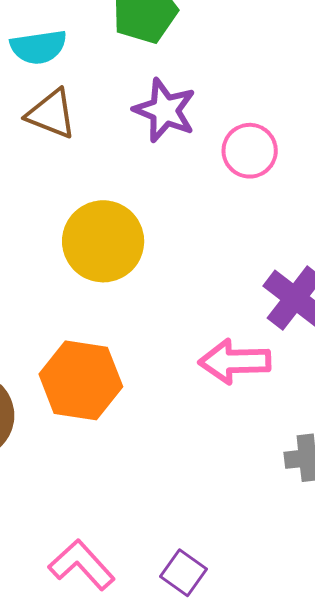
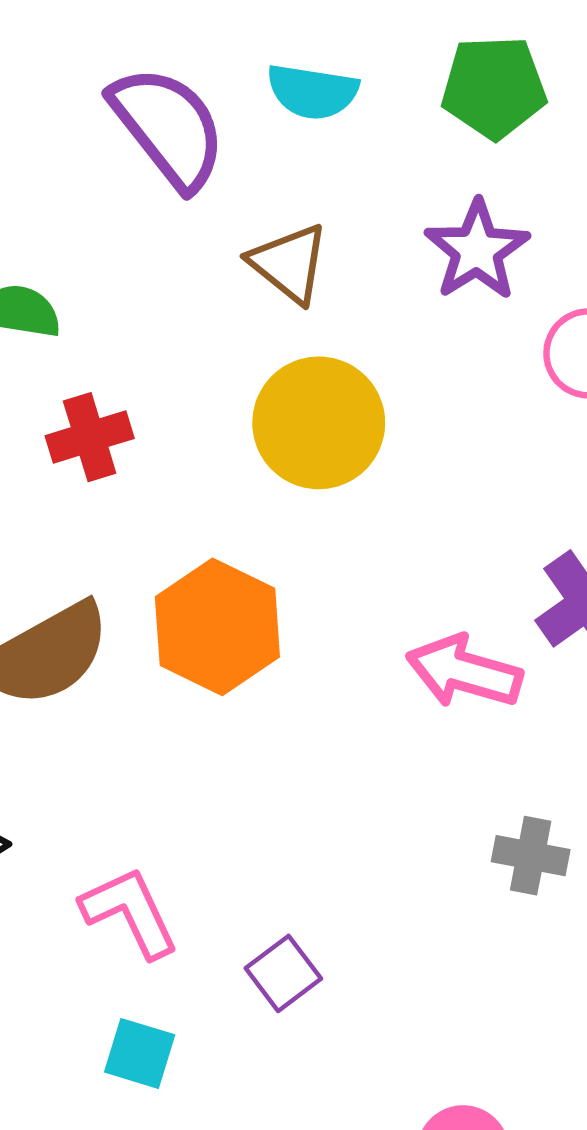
brown triangle: (51, 114) -> (289, 263), moved

